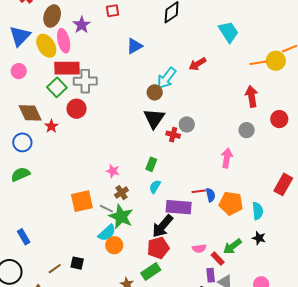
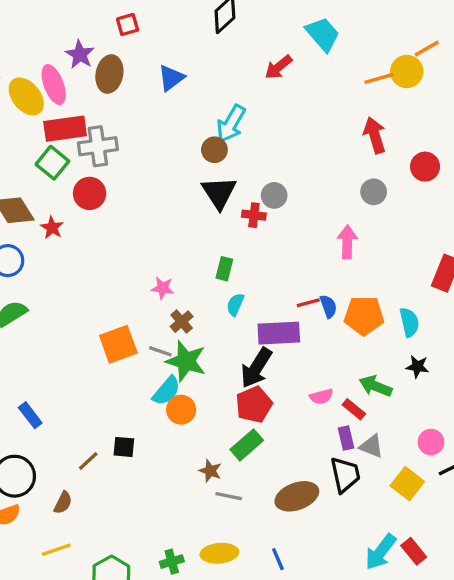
brown ellipse: (52, 16) -> (109, 74), moved
red arrow: (197, 64) -> (278, 67), moved
green arrow: (232, 246) -> (376, 386), turned 66

